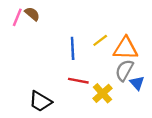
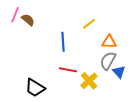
brown semicircle: (32, 14) -> (28, 20), moved
yellow line: (100, 40) -> (89, 24), moved
orange triangle: (126, 48) -> (109, 42), size x0.7

